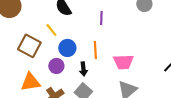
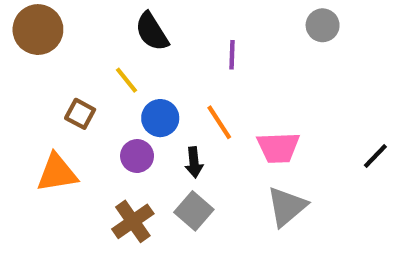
brown square: (29, 46) -> (80, 114), size x0.6
orange line: (95, 50) -> (219, 122), turned -30
orange triangle: (30, 82) -> (57, 173), moved

